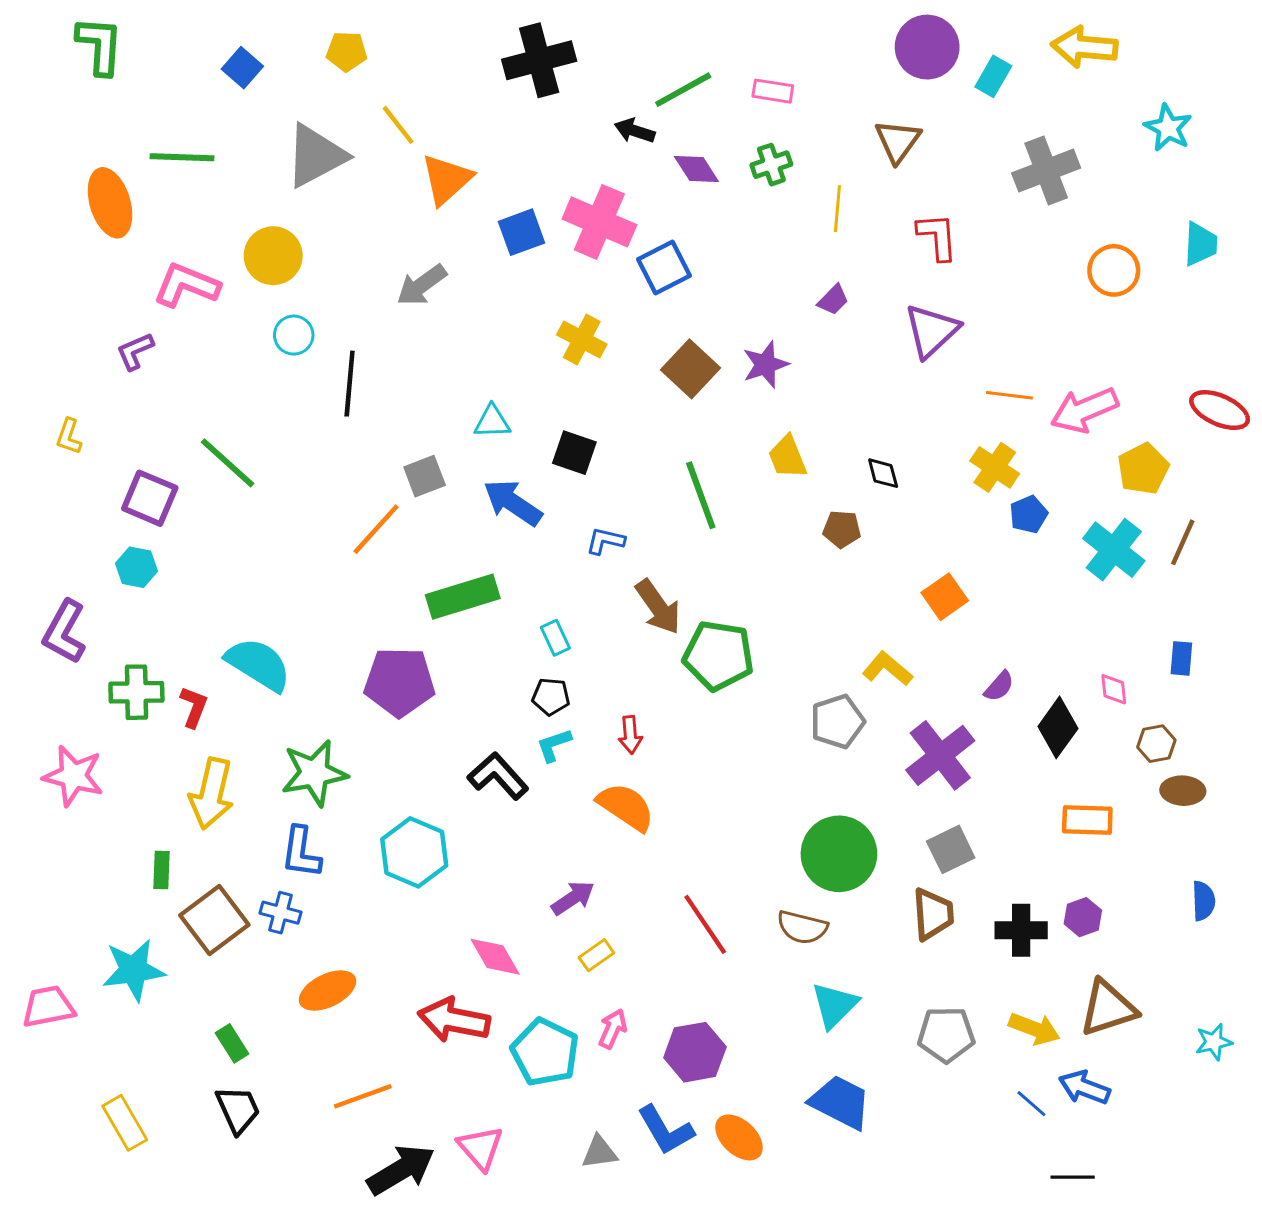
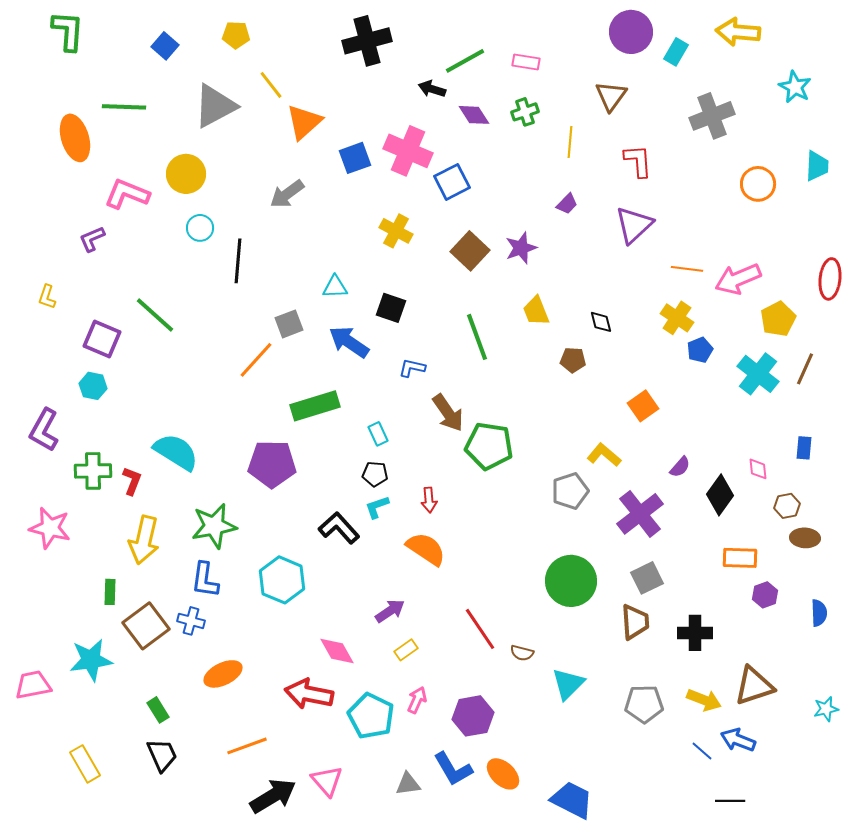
red ellipse: (1220, 410) -> (830, 279), turned 72
purple hexagon: (1083, 917) -> (765, 595), moved
brown semicircle: (802, 927) -> (522, 653), moved, size x0.7
blue trapezoid: (840, 1102) -> (572, 800), moved

